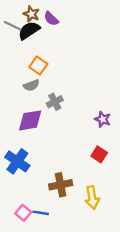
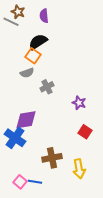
brown star: (31, 14) -> (18, 12), moved
purple semicircle: (51, 19) -> (44, 16), turned 40
black semicircle: (29, 30) -> (38, 42), moved
purple star: (103, 119) -> (79, 103), moved
purple diamond: (30, 120) -> (26, 120), moved

